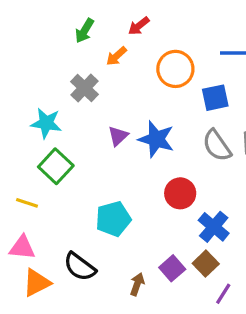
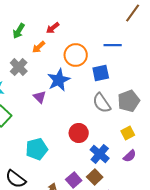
purple triangle: (118, 136) -> (40, 97), turned -32
blue star: (156, 139) -> (59, 80), moved, turned 30

